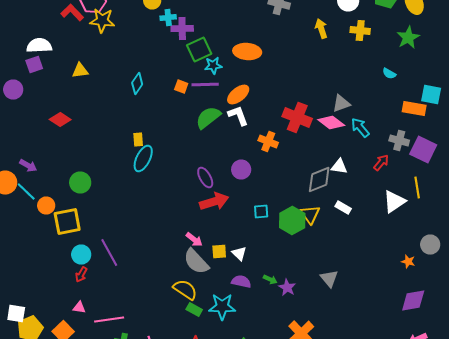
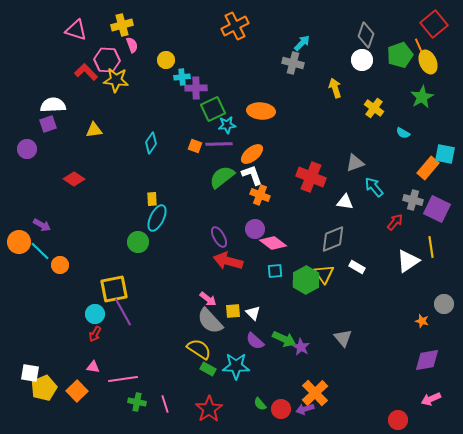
yellow cross: (360, 30) -> (374, 108), moved, turned 30
orange rectangle: (414, 108) -> (428, 168), turned -60
pink diamond: (331, 122) -> (273, 243), moved
orange cross: (268, 142) -> (260, 195), moved
white triangle: (339, 166) -> (345, 202), moved
green circle: (80, 182) -> (138, 242), moved
red arrow: (214, 202) -> (228, 261), turned -148
yellow square: (67, 222) -> (114, 289), moved
green arrow: (270, 280) -> (284, 339), size x1.6
purple semicircle: (241, 282) -> (255, 341), turned -150

